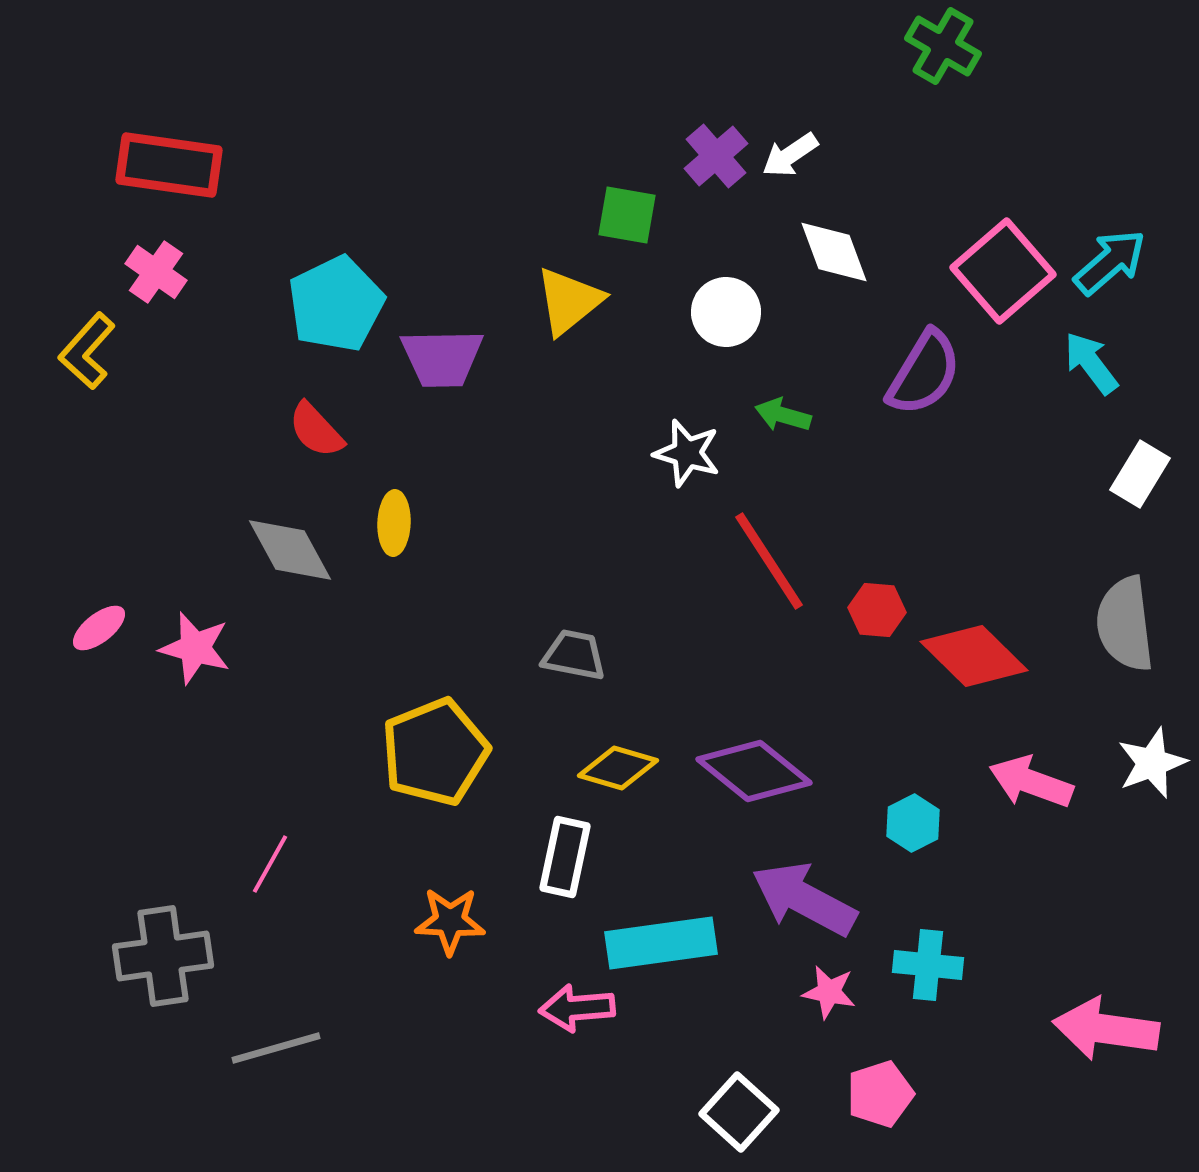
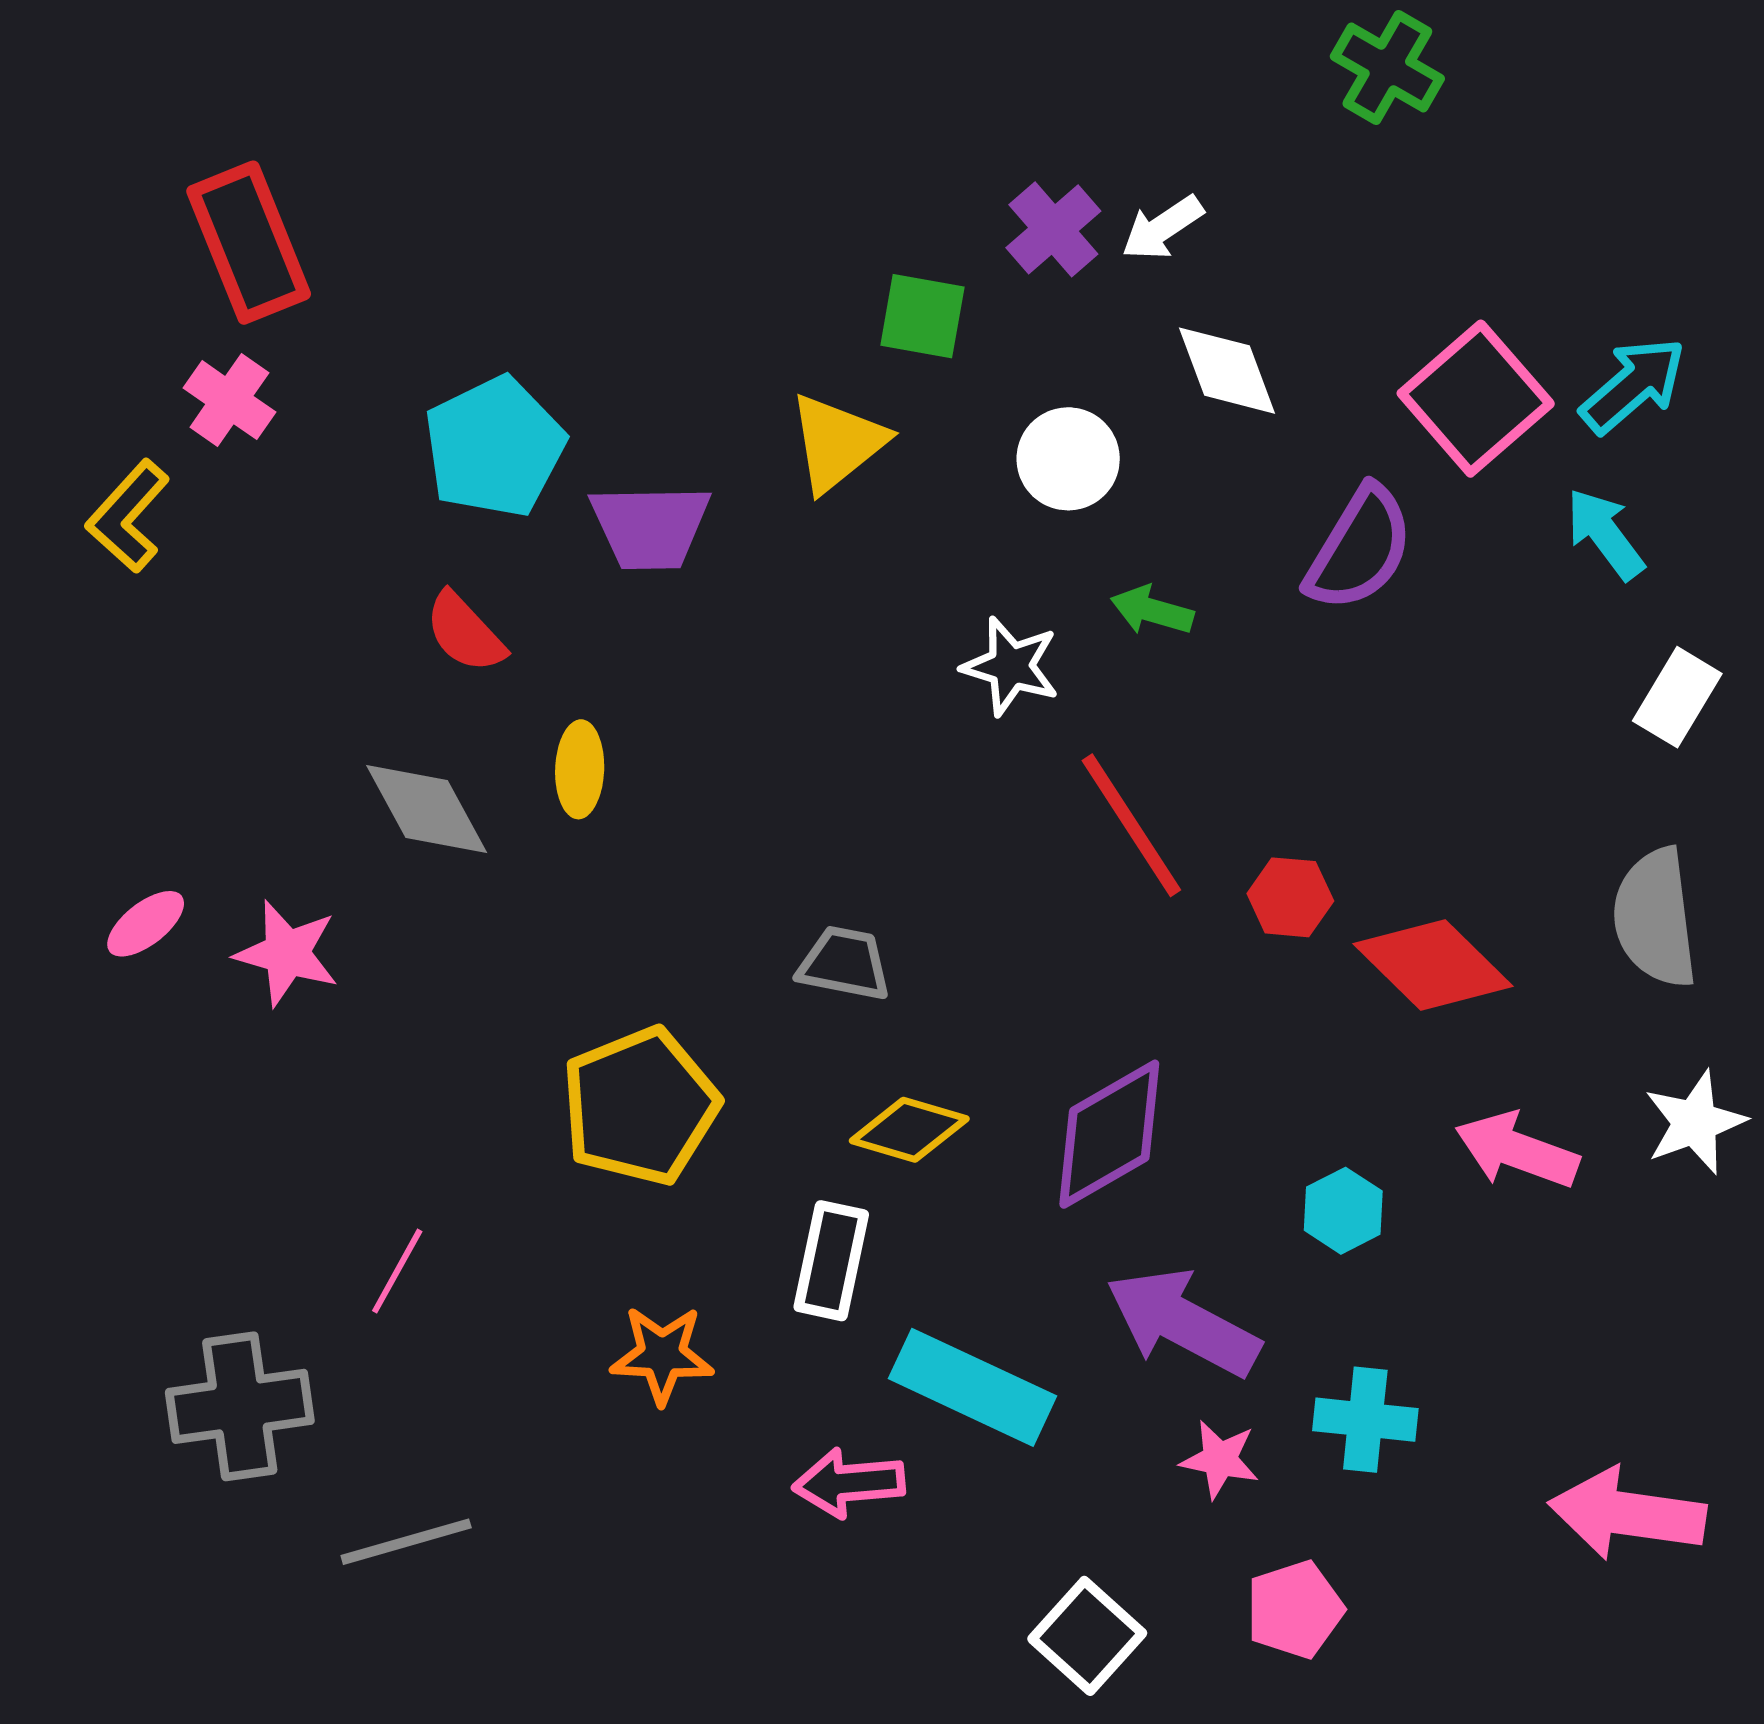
red rectangle: (169, 165) -> (249, 243), turned 60
purple diamond: (754, 771) -> (1109, 1134), turned -69
cyan rectangle: (661, 943) -> (972, 1387), turned 33

